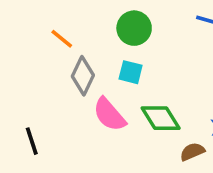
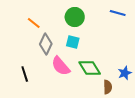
black line: (32, 141) -> (25, 74), moved
brown semicircle: (192, 152) -> (108, 87), turned 112

